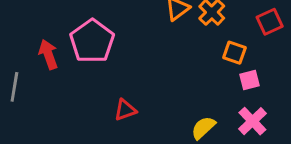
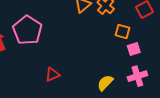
pink cross: (252, 121) -> (137, 76), turned 30

